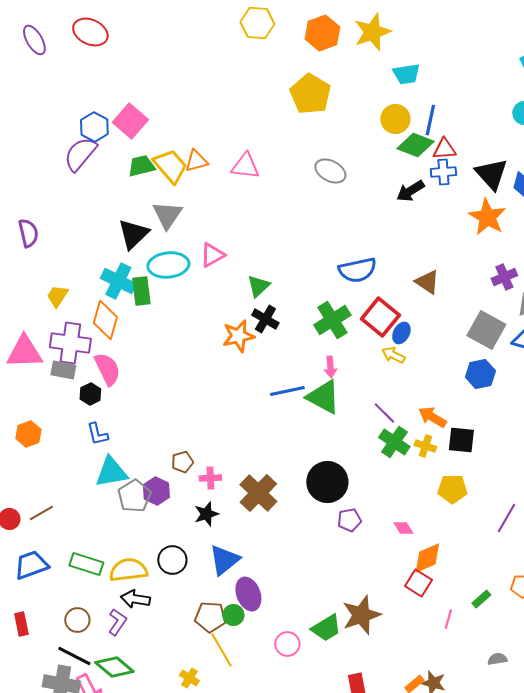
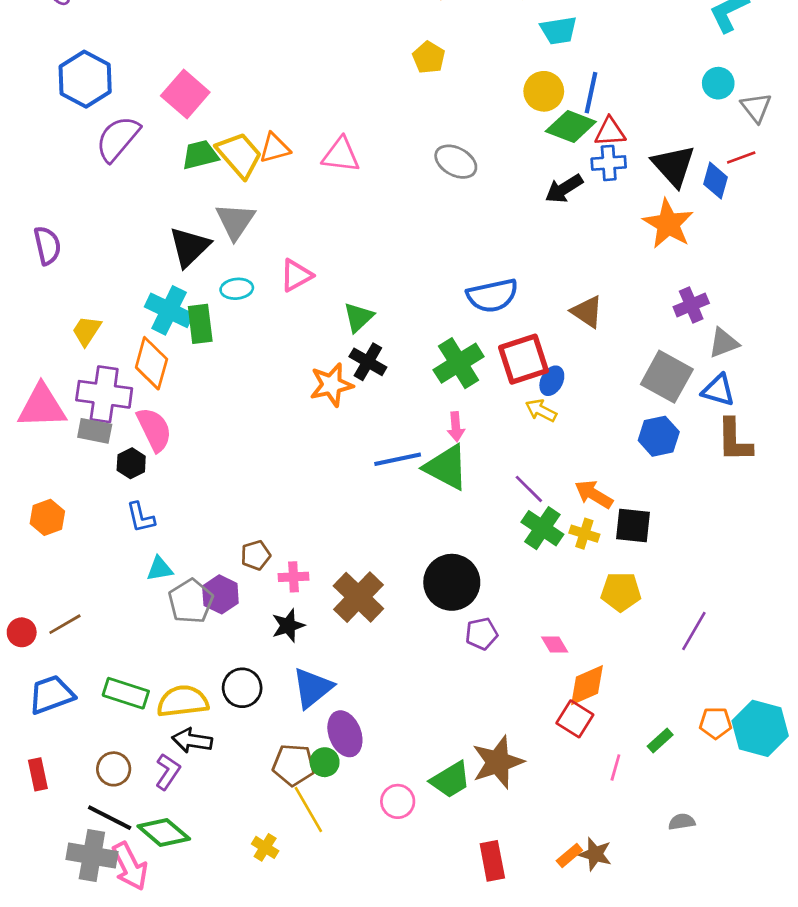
yellow pentagon: (310, 94) -> (429, 57), size x0.6
blue hexagon: (94, 127) -> (85, 79), moved, size x1.4
cyan ellipse: (168, 265) -> (237, 289), size x0.6
red square: (380, 317) -> (523, 359), turned 33
cyan triangle: (111, 472) -> (160, 569), size x0.6

